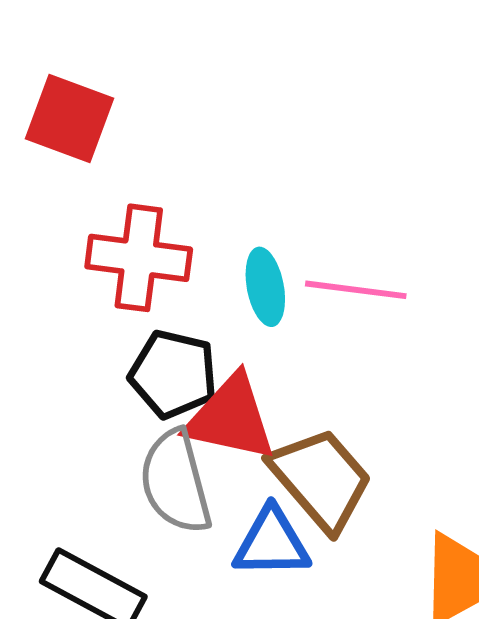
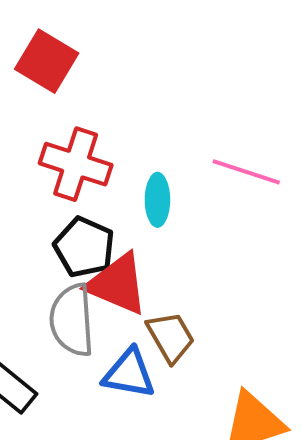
pink line: (356, 290) -> (246, 172), moved
brown trapezoid: (321, 479) -> (170, 337), size x0.7

